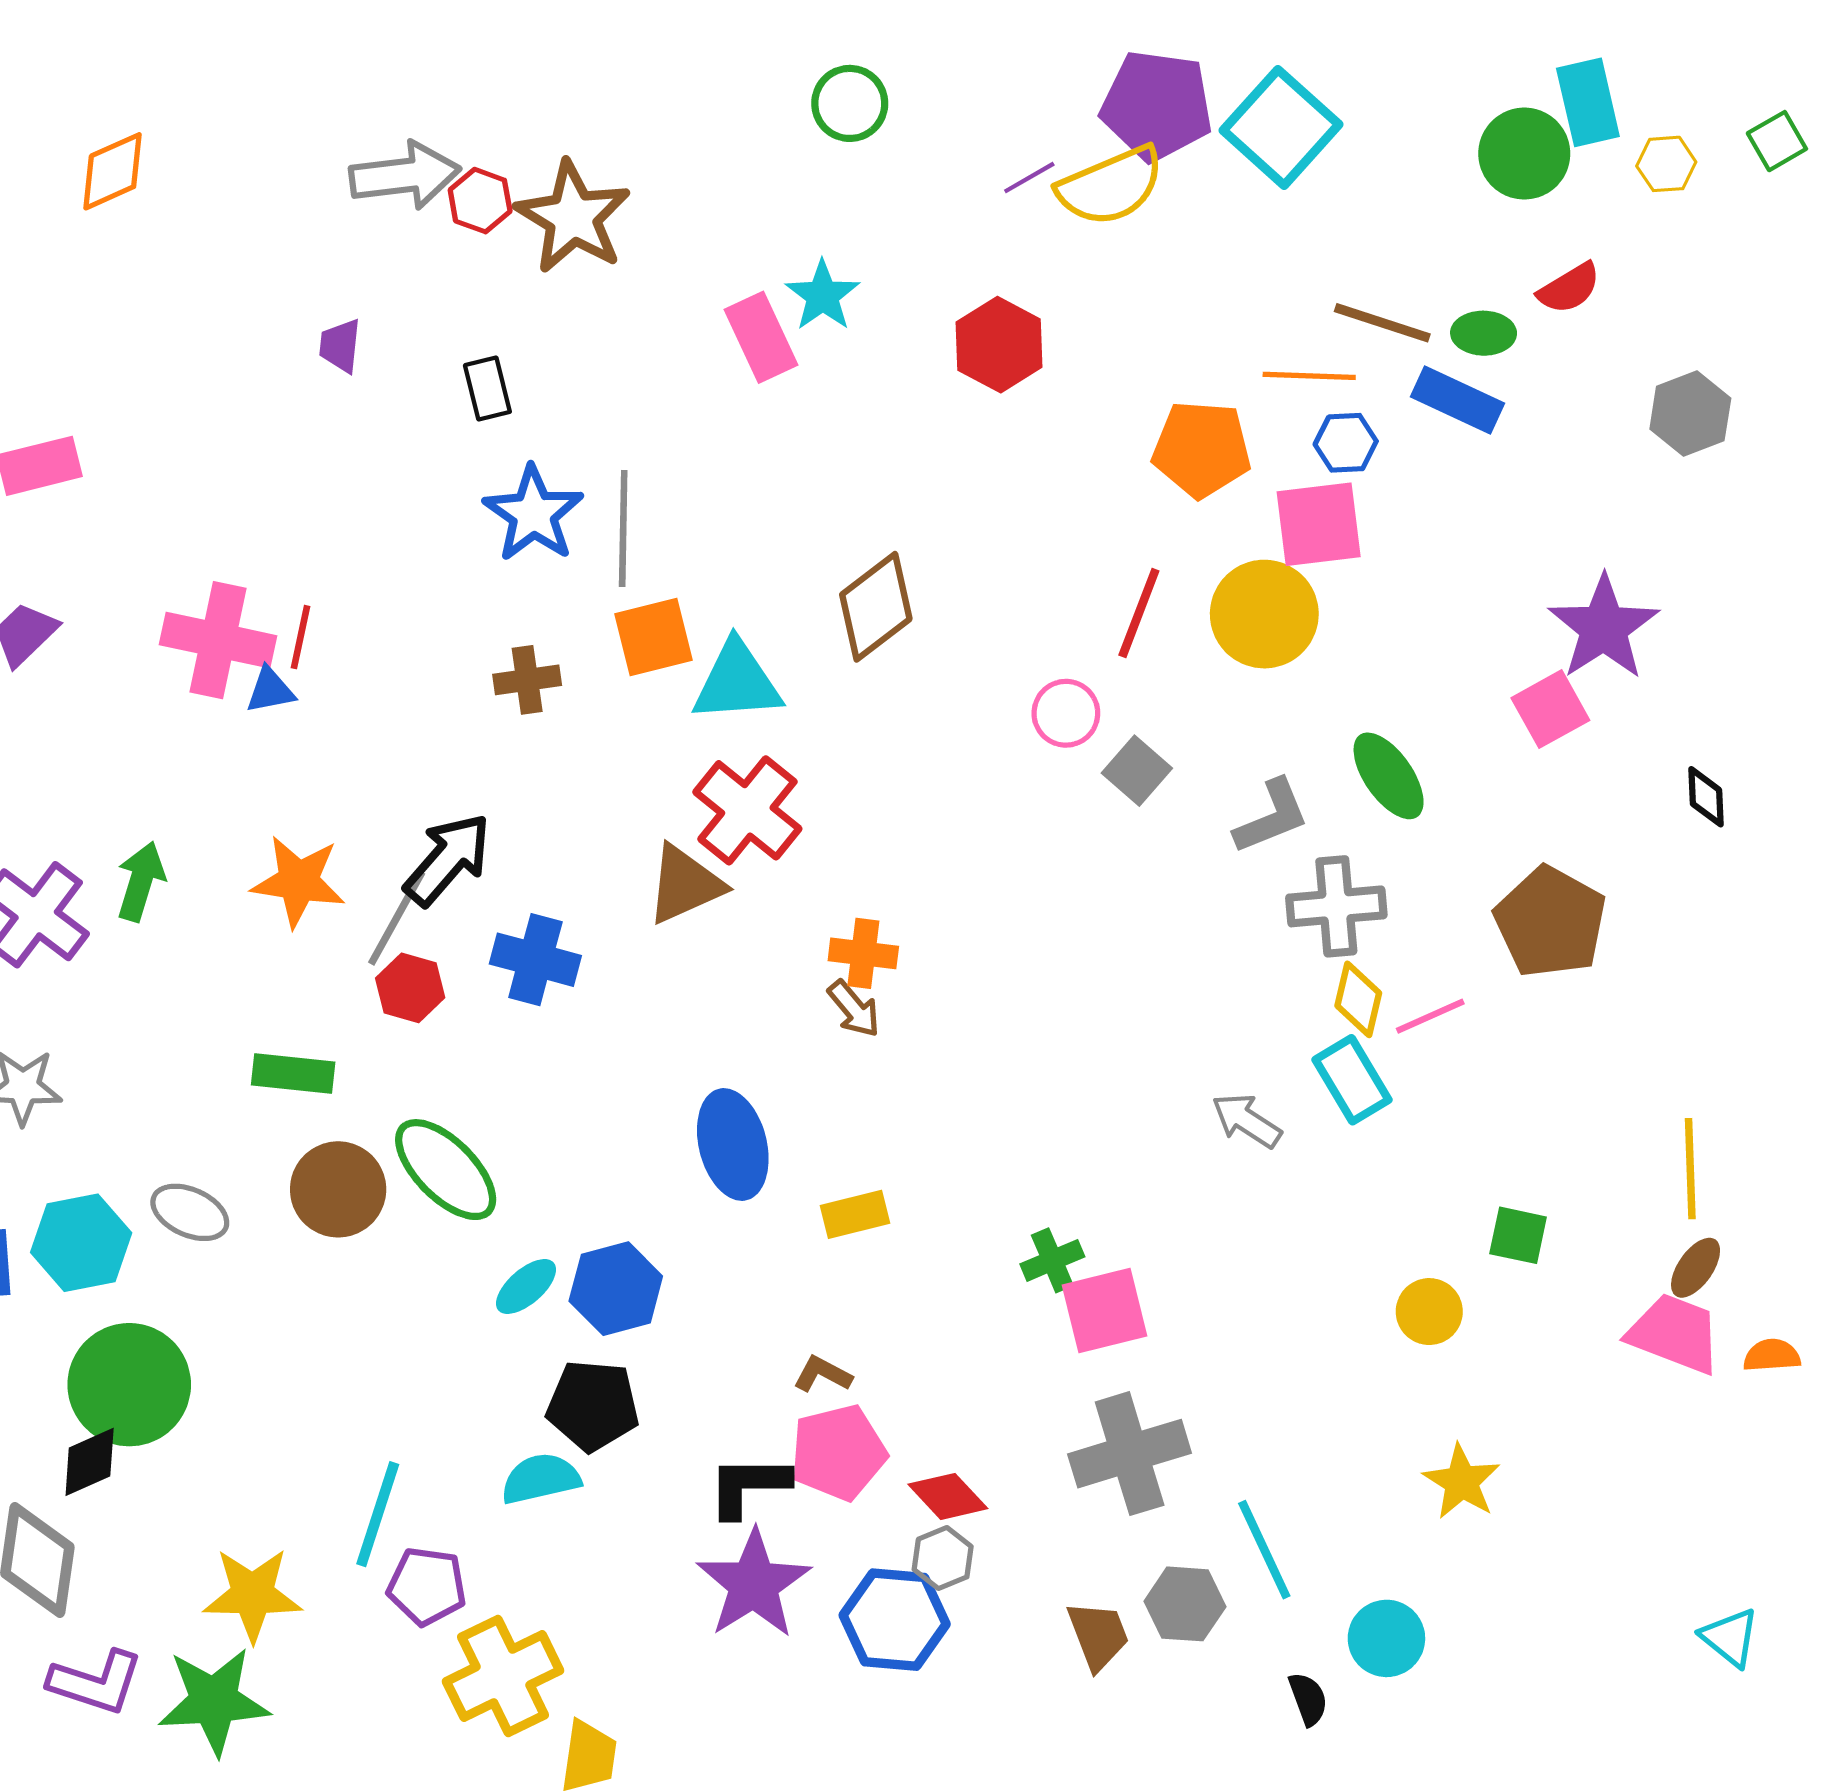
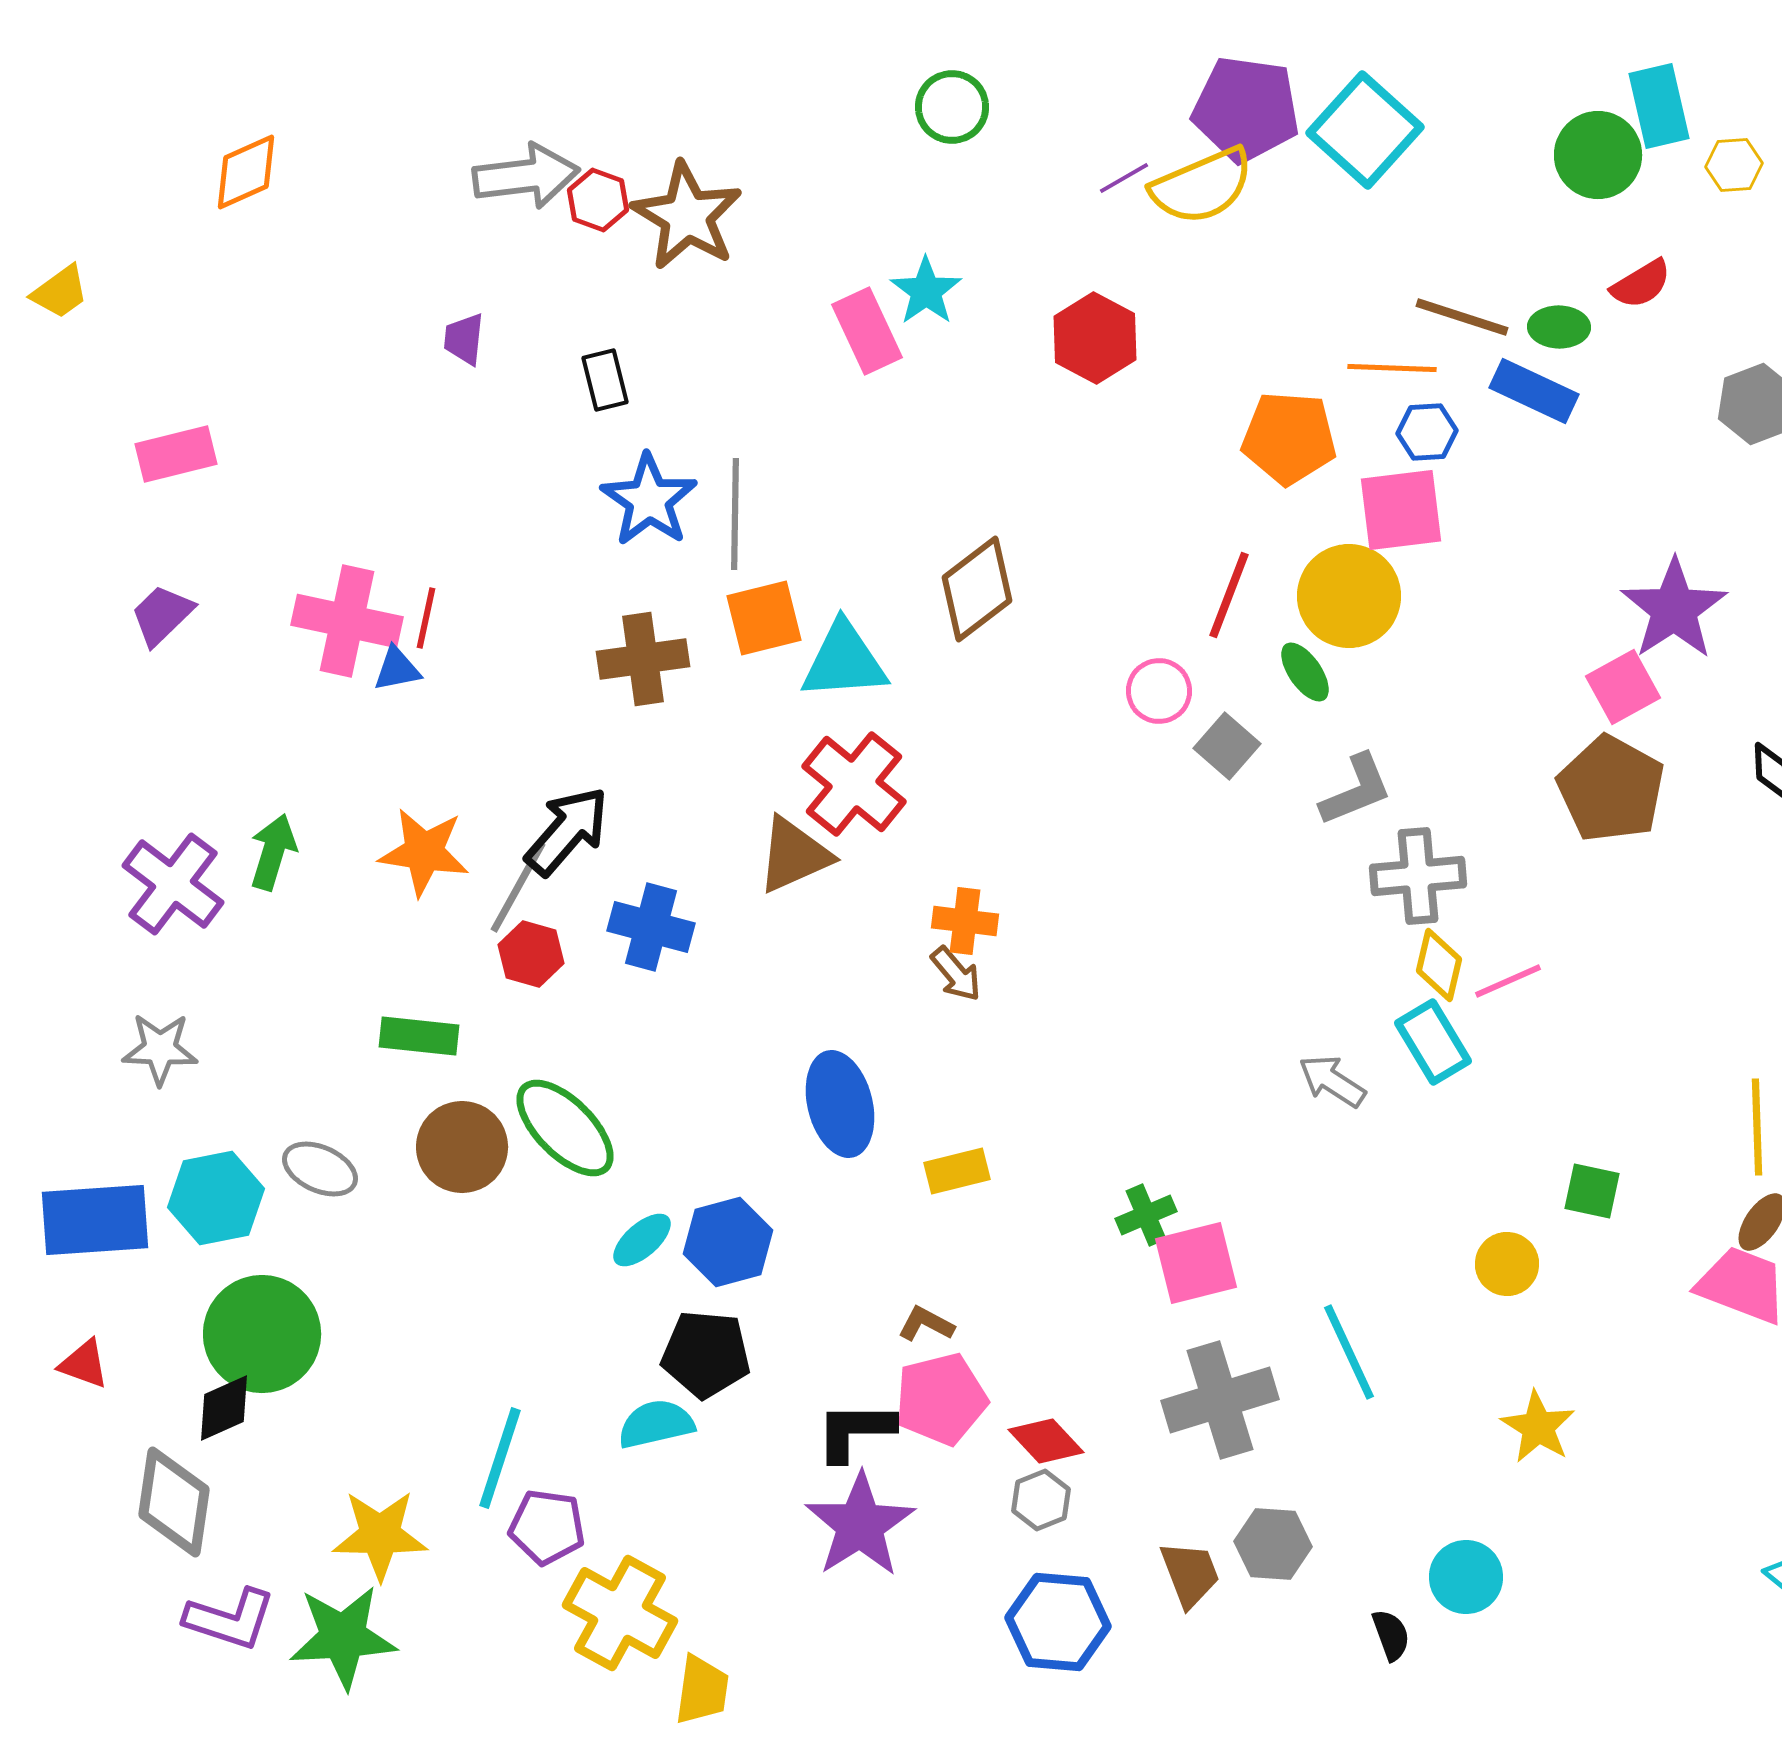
brown cross: (527, 680) -> (643, 659), size x1.4
green ellipse: (1389, 776) -> (1305, 672), moved, size x0.7
brown pentagon: (1550, 922) -> (1611, 789), moved
cyan line: (1264, 1550) -> (1349, 1352), moved
blue hexagon: (895, 1620) -> (1058, 1622), moved
yellow cross: (503, 1676) -> (620, 1613), turned -35

